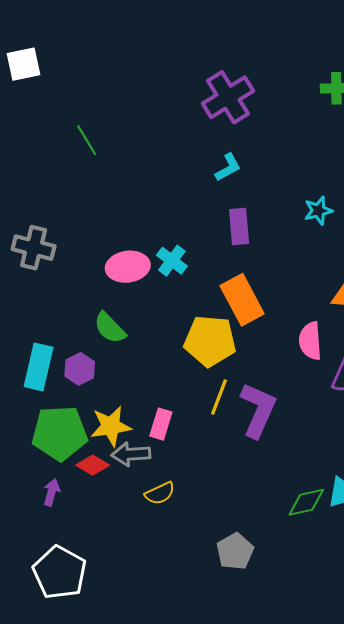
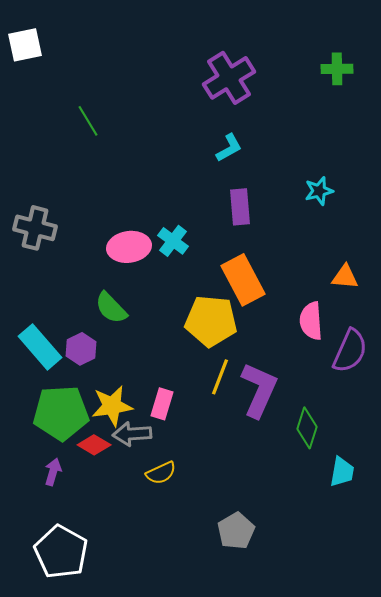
cyan rectangle: (39, 367) -> (40, 347), turned -54
green diamond: (306, 502) -> (307, 428), moved, turned -60

